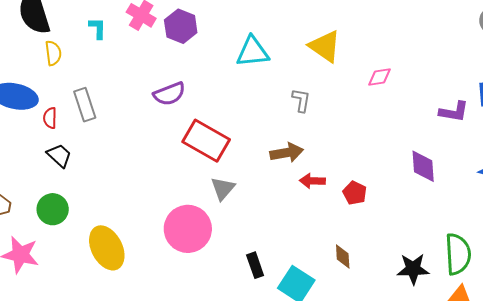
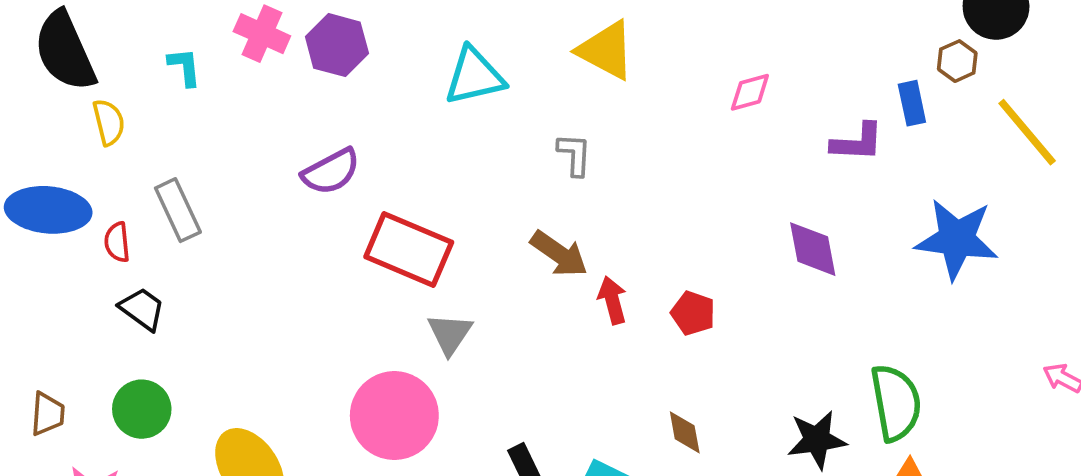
pink diamond: (379, 77) -> (750, 92), moved
brown arrow: (287, 153) -> (559, 254), turned 52
red arrow: (312, 181) -> (612, 300), turned 80

